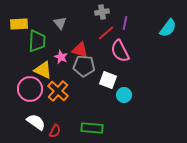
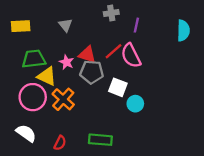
cyan semicircle: (168, 28) -> (183, 30), turned -36
red line: (106, 33) -> (113, 51), moved
green trapezoid: (37, 41) -> (34, 59), moved, turned -100
white semicircle: (36, 122) -> (26, 133), moved

